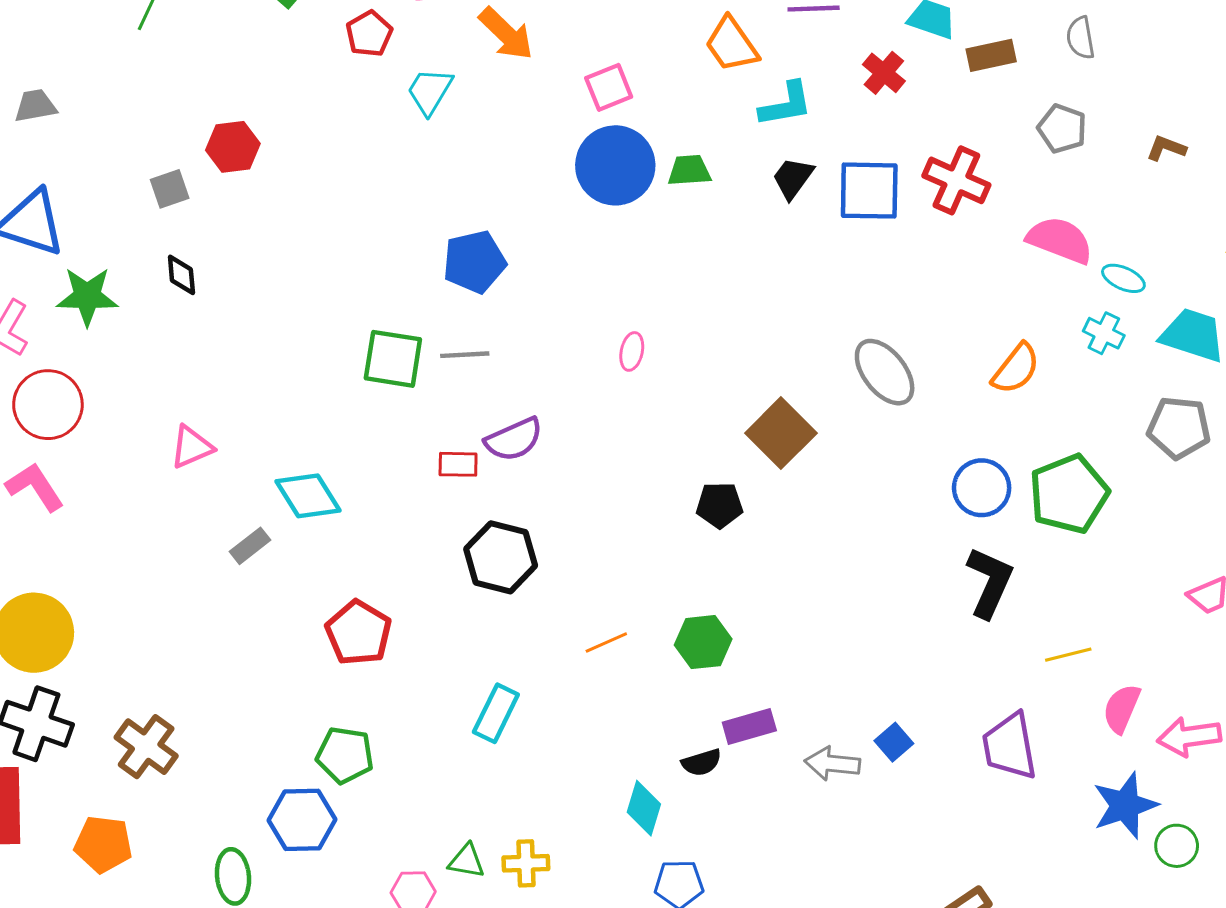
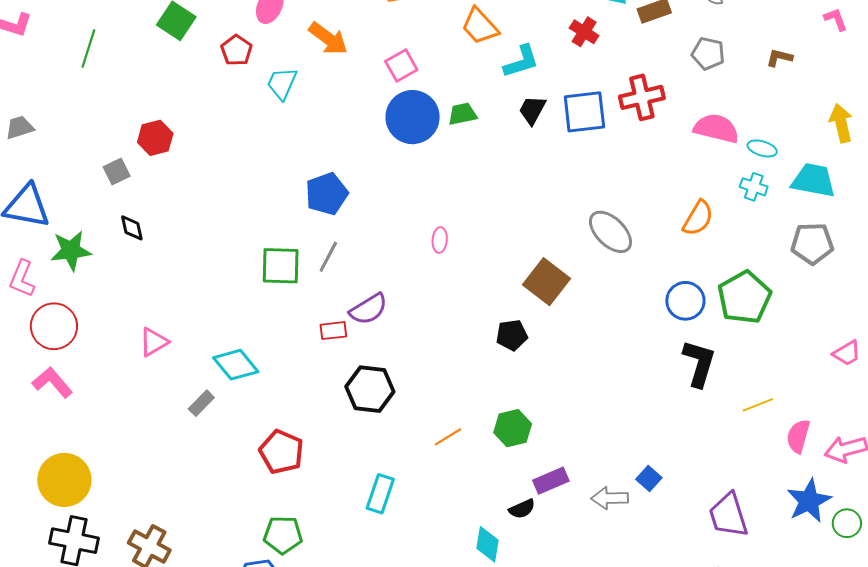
red cross: (956, 180) -> (642, 97), turned -30
gray line: (465, 355) -> (328, 257), turned -52
purple trapezoid: (1010, 746) -> (728, 515), moved

